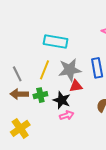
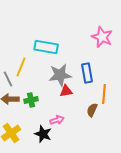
yellow line: (44, 70) -> (21, 67), moved
black star: (62, 100) -> (43, 134), moved

